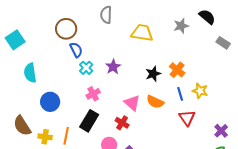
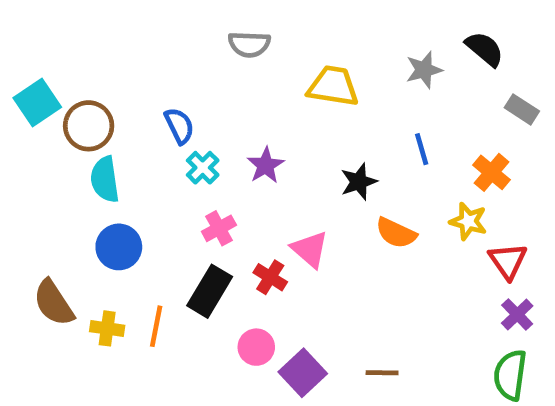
gray semicircle: (106, 15) -> (249, 44), turned -90
brown circle: (66, 29) -> (89, 126), moved
orange cross: (177, 70) -> (492, 172), moved
cyan semicircle: (30, 73) -> (105, 179), moved
blue line: (180, 94) -> (422, 149), moved
orange semicircle: (155, 102) -> (396, 233), moved
red triangle: (187, 118) -> (508, 261), moved
red cross: (122, 123) -> (270, 277), moved

